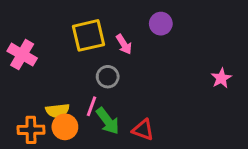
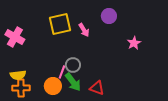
gray circle: (108, 77) -> (73, 65), moved
pink star: (221, 78) -> (134, 43), moved
yellow semicircle: (58, 111) -> (18, 75), moved
orange circle: (65, 127) -> (53, 86), moved

